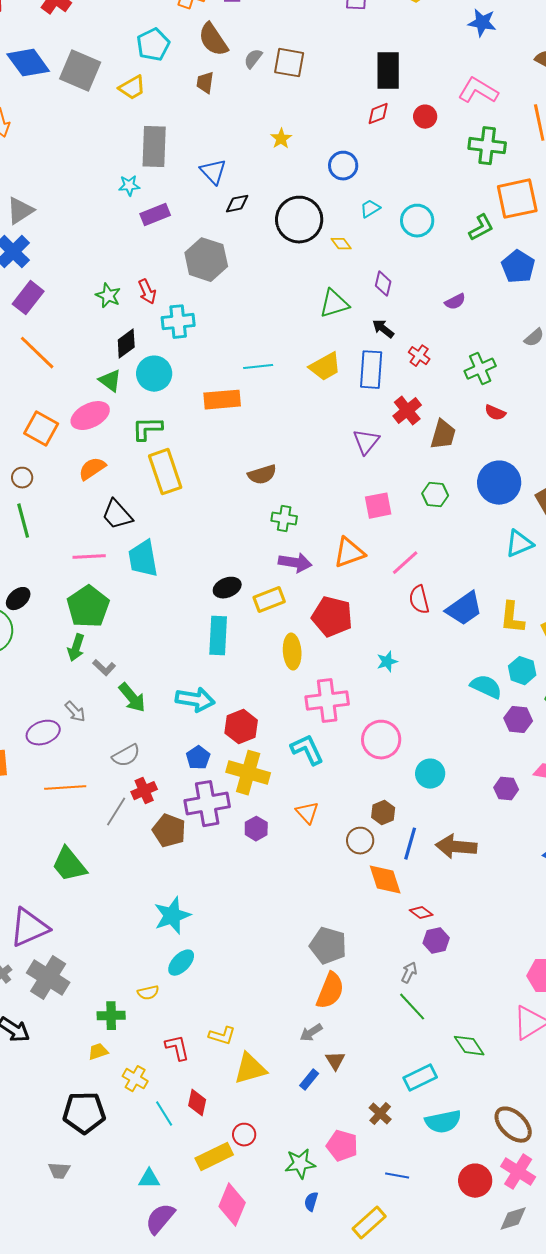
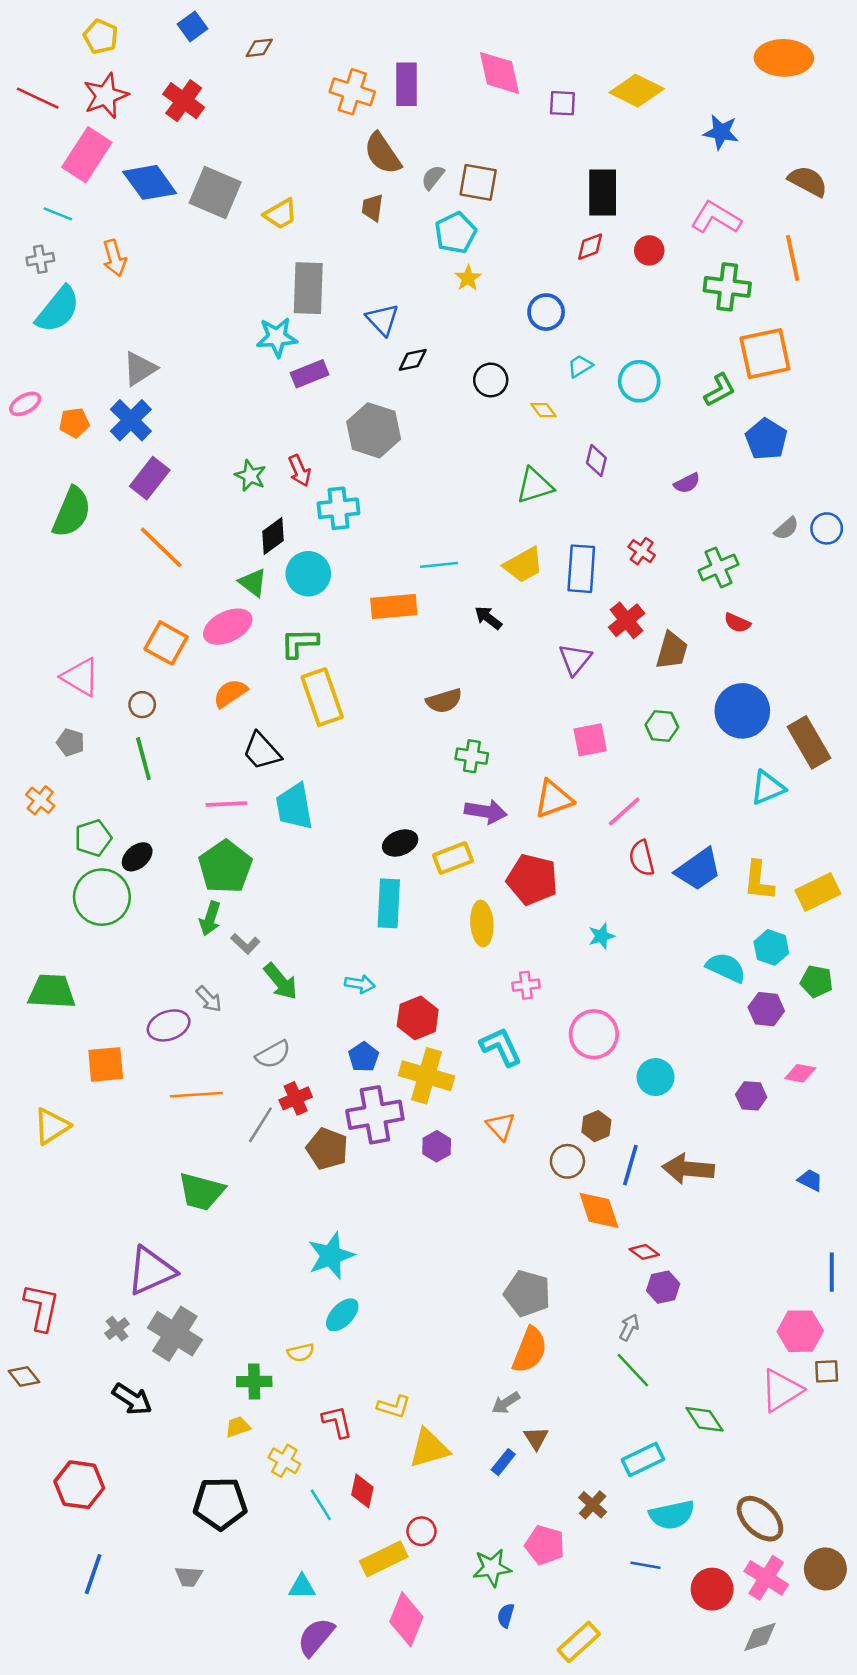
cyan pentagon: (153, 45) -> (455, 233), moved
cyan star: (129, 186) -> (277, 337), size x1.5
black circle: (299, 220) -> (491, 380), size x0.6
black arrow: (383, 329) -> (488, 618), moved
cyan arrow: (195, 700) -> (360, 984), size x0.6
pink cross: (327, 701) -> (526, 985), size x0.5
green trapezoid: (69, 865) -> (201, 1192), turned -36
blue line: (397, 1176) -> (645, 1565), moved

